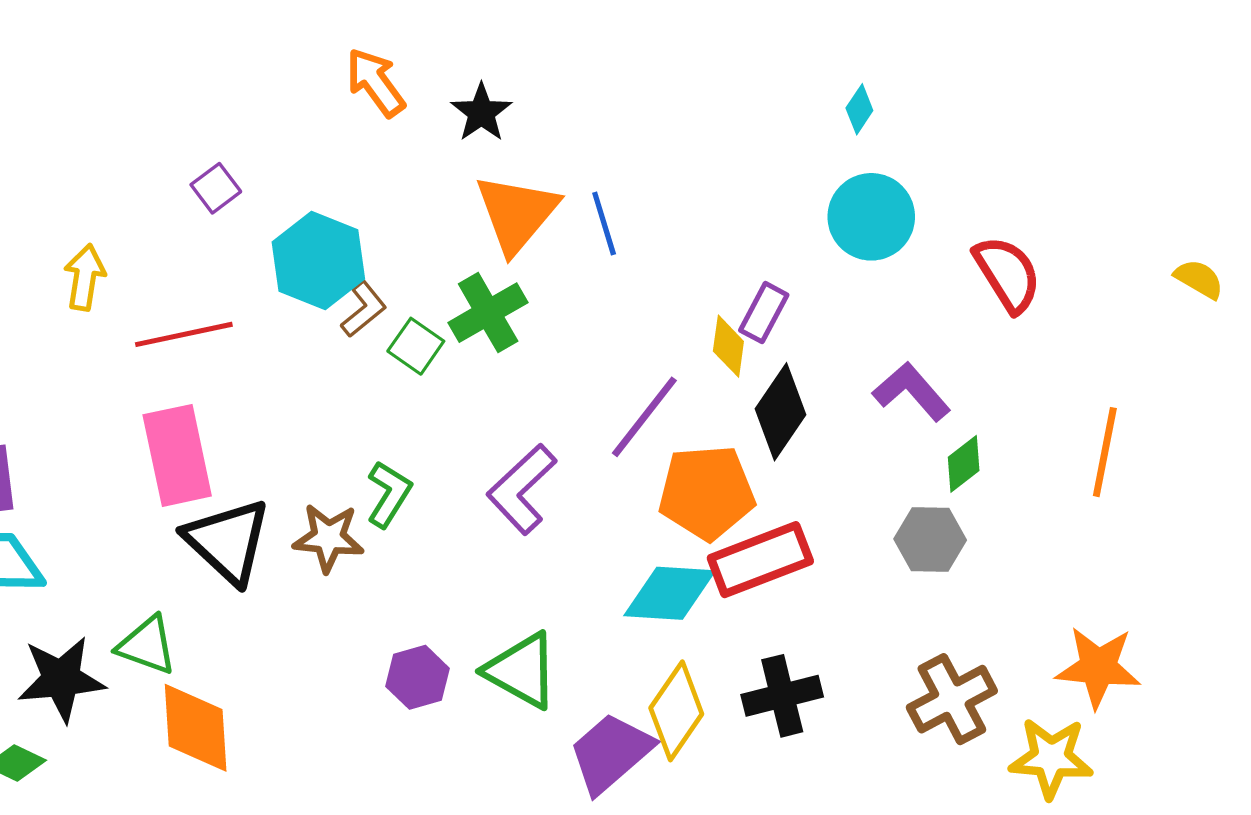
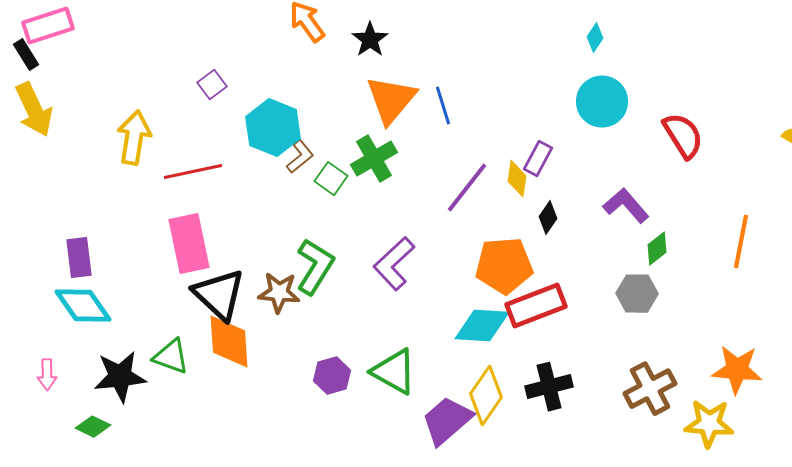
yellow arrow: (85, 277) -> (134, 138), size x1.4
black diamond: (781, 412) -> (548, 218), size x0.6
purple line: (644, 417) -> (467, 188), moved
green L-shape: (389, 494) -> (315, 267), size x1.4
orange diamond: (196, 728) -> (229, 342), moved

